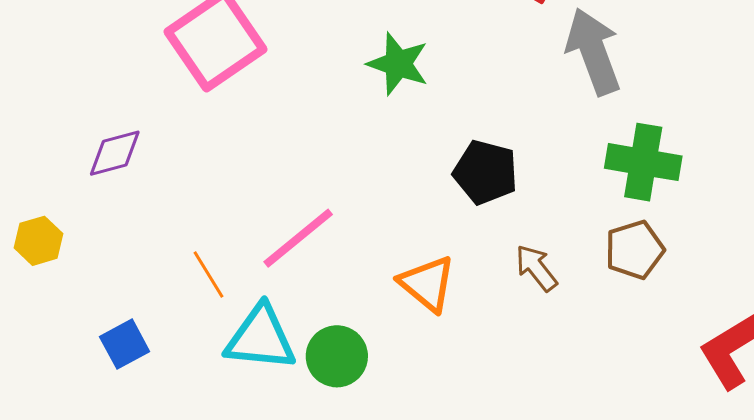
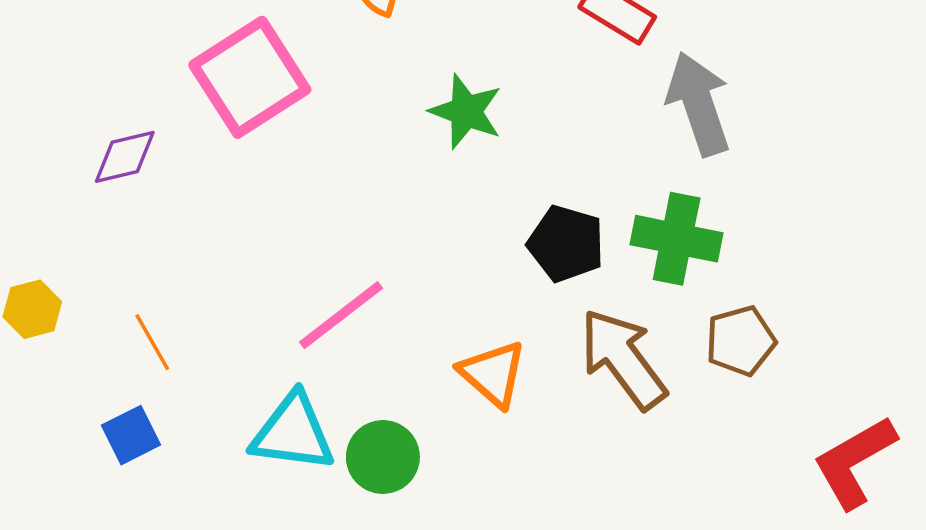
purple diamond: (115, 153) -> (125, 157), moved
green cross: (643, 162) -> (677, 239), moved
brown arrow: (536, 268) -> (623, 359), size x1.8
orange line: (209, 275) -> (152, 342), moved

